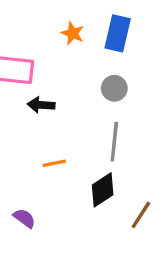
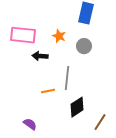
orange star: (73, 33) -> (59, 36), moved
gray line: (114, 142) -> (67, 78), moved

